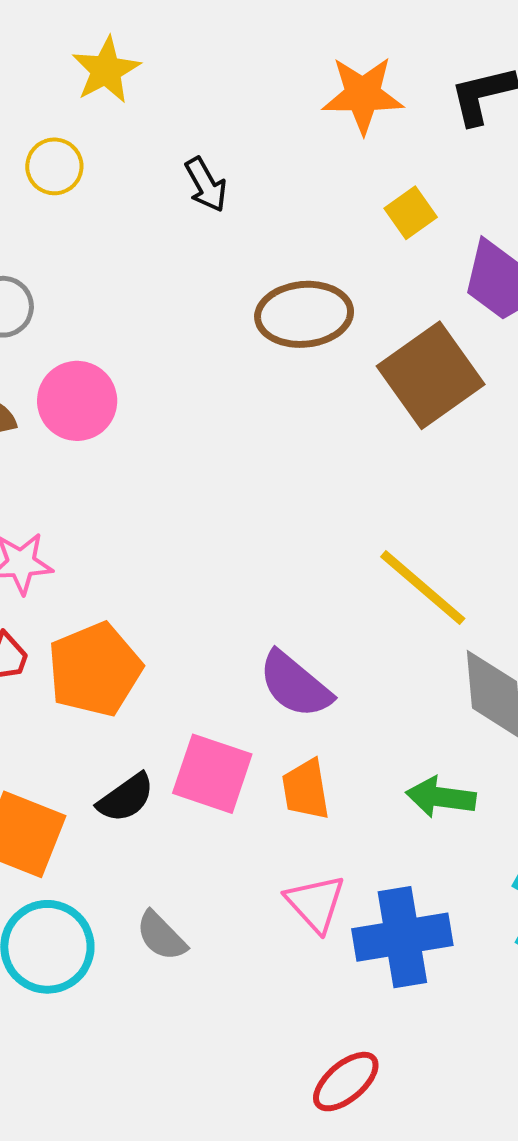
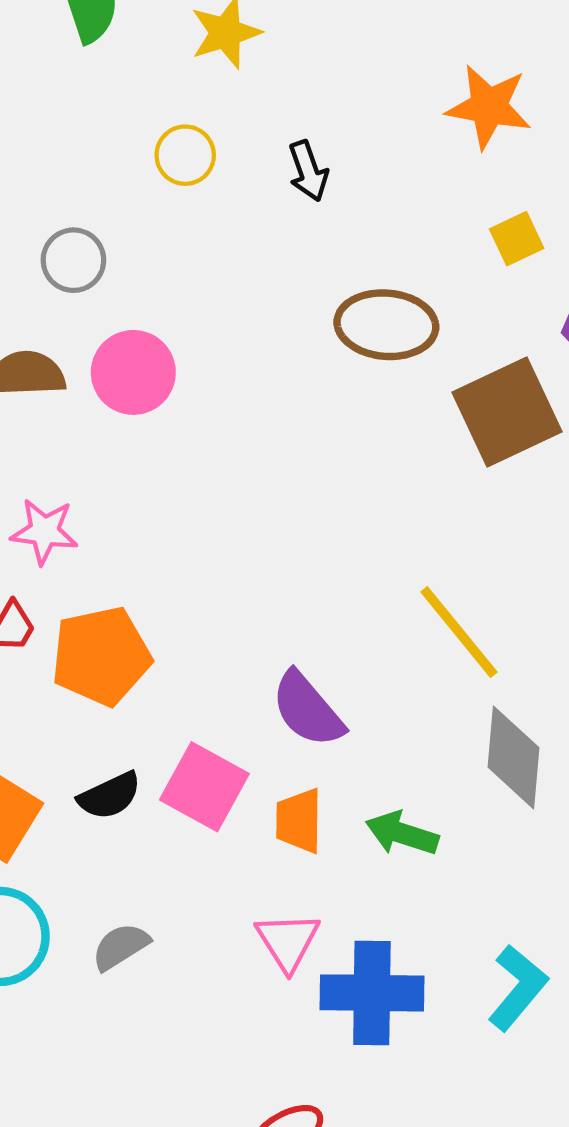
yellow circle: (54, 166) -> (185, 155), moved
green arrow: (441, 797) -> (402, 833), moved
gray semicircle: (161, 936) -> (121, 947), turned 92

